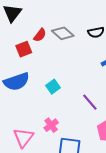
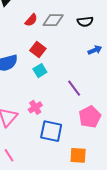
gray diamond: (63, 33) -> (53, 20), turned -45
red square: (24, 49) -> (38, 49), moved, turned -35

